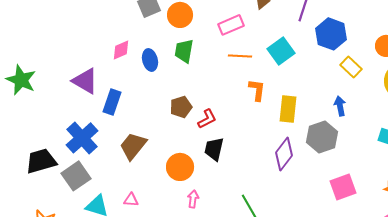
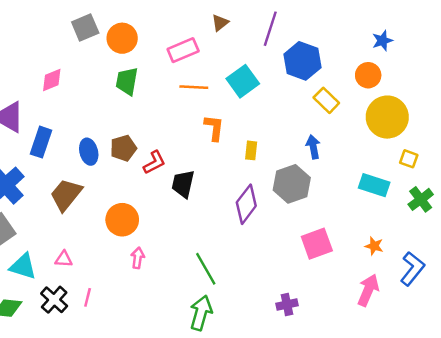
blue ellipse: (150, 60) -> (89, 152), moved
yellow rectangle: (288, 109) -> (251, 150), size x0.6
black trapezoid: (214, 149) -> (183, 184), moved

